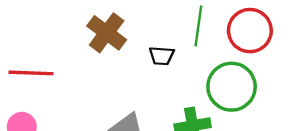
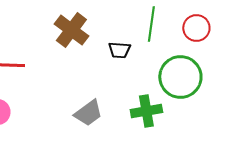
red circle: (250, 31) -> (196, 28), size x0.7

